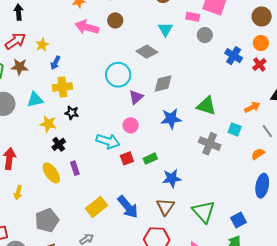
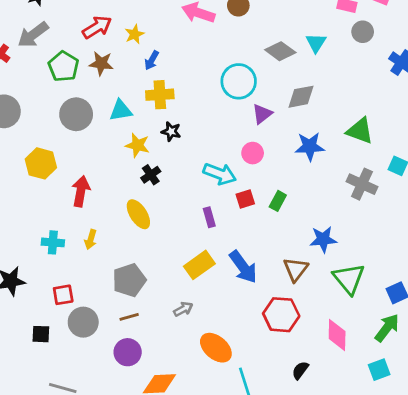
cyan triangle: (165, 29) -> (316, 43), moved
green rectangle: (150, 159) -> (278, 201), turned -40
purple rectangle: (75, 168) -> (209, 217), moved
blue star: (172, 178) -> (323, 239), moved

